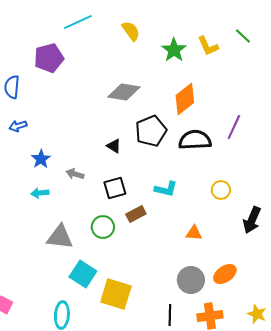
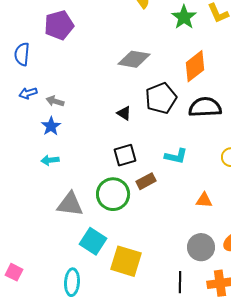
gray arrow: (75, 174) -> (55, 101), moved
green circle: (103, 227) -> (113, 194), size x1.4

